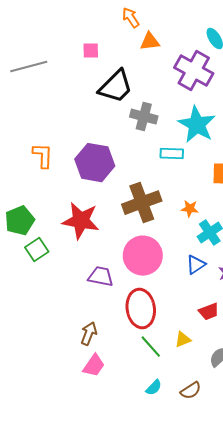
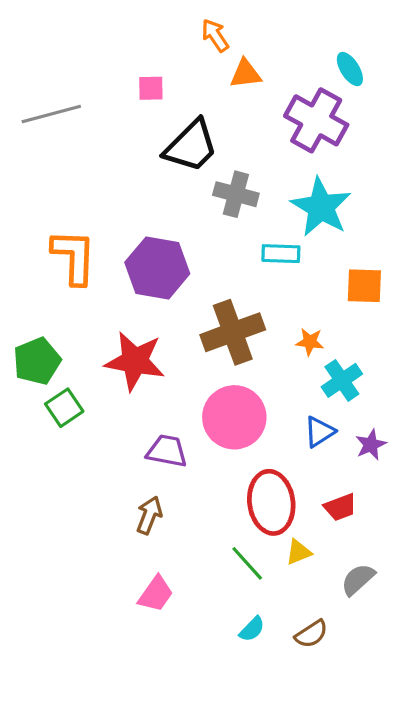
orange L-shape: (43, 156) -> (74, 257), size x1.4
red ellipse: (141, 309) -> (271, 502), moved
brown arrow: (89, 334) -> (149, 515), moved

